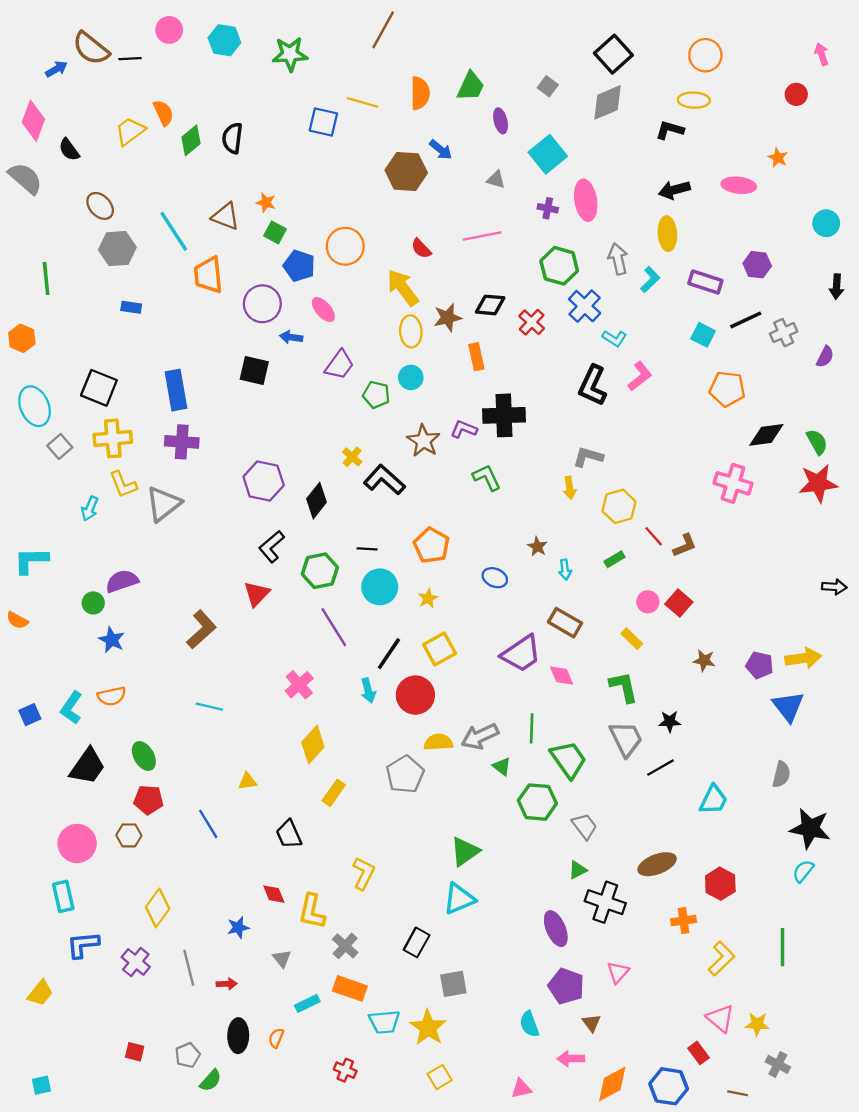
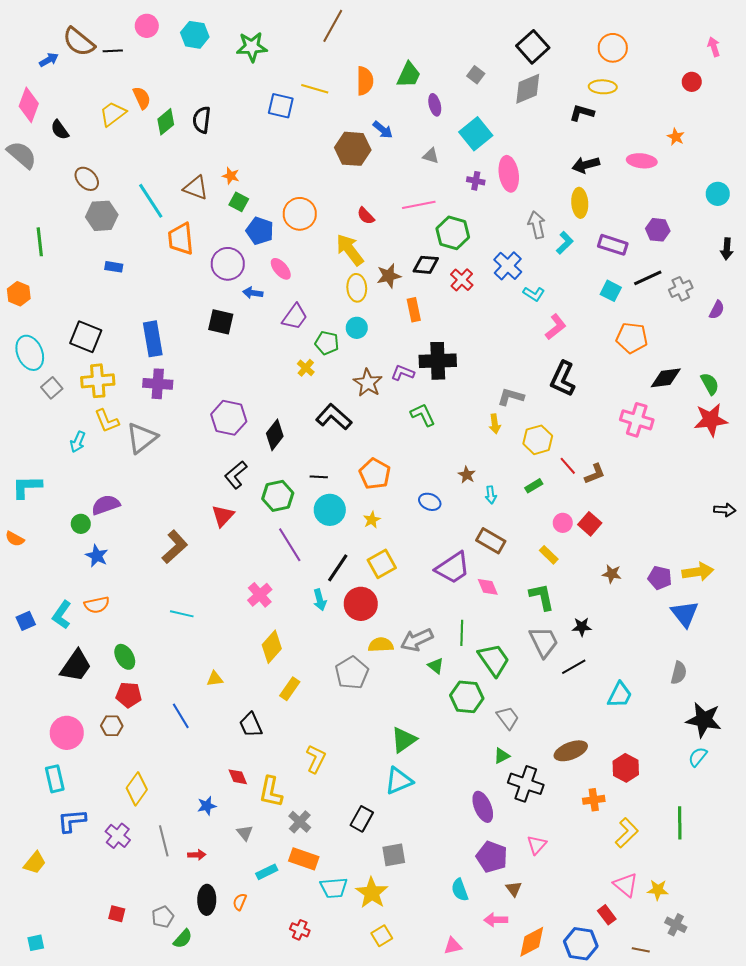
green hexagon: (559, 266) -> (453, 233), moved
black L-shape: (593, 385) -> (563, 379), moved
yellow cross: (352, 457) -> (306, 368), moved

